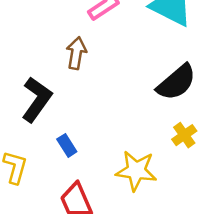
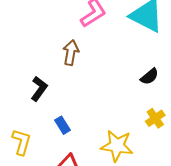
black semicircle: (176, 82) -> (150, 77), size x0.6
black L-shape: (37, 99) -> (39, 89), size x0.7

